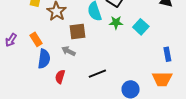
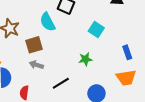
green star: (116, 23) -> (85, 59), moved
gray arrow: (68, 51) -> (36, 65), moved

